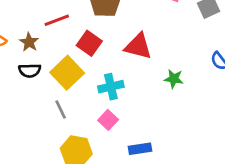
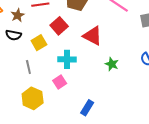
yellow square: (67, 73) -> (39, 43), size x0.7
blue rectangle: (140, 149) -> (87, 108), moved, turned -63

